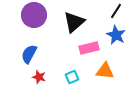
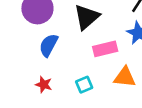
blue semicircle: (29, 54) -> (49, 45), moved

